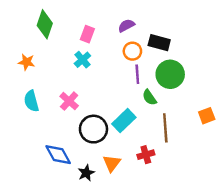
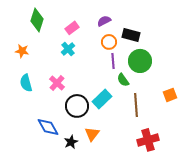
pink rectangle: (87, 34) -> (72, 28), turned 32
red cross: (146, 155) -> (148, 140), moved, size x1.5

